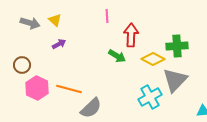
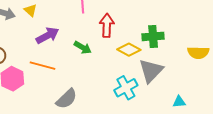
purple arrow: (59, 44) -> (47, 35), moved, size x1.6
green arrow: (117, 56) -> (83, 48), moved
orange line: (69, 89) -> (42, 66), moved

